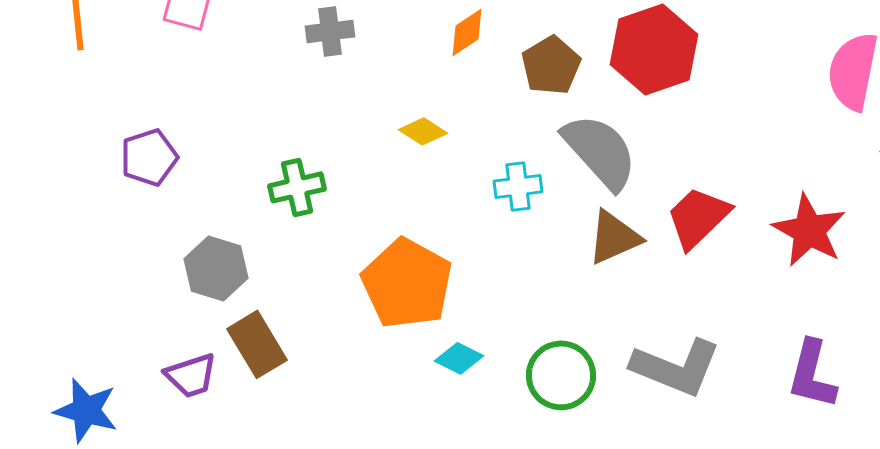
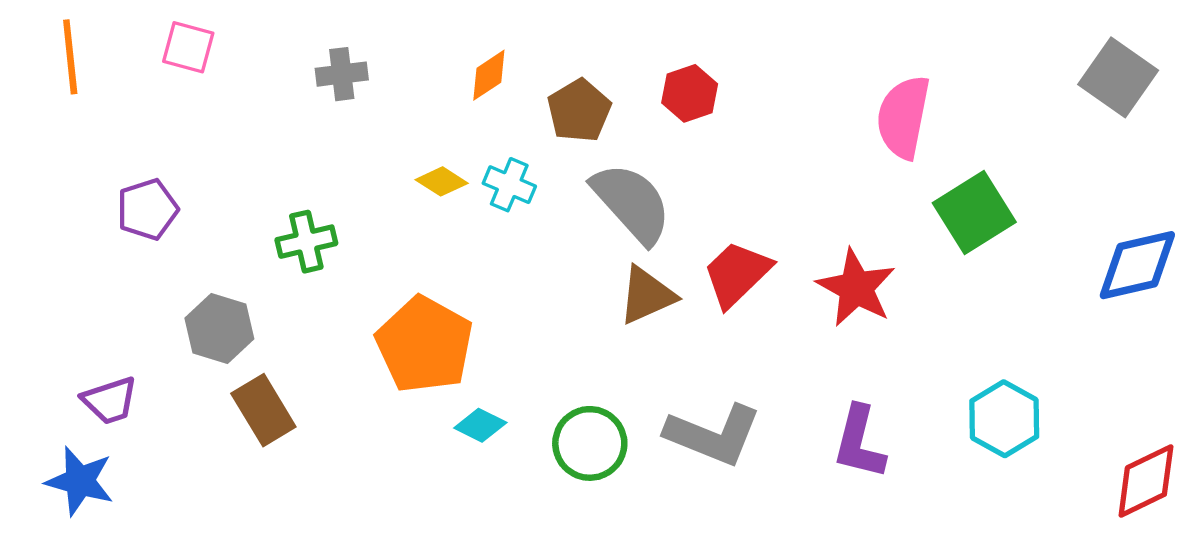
red hexagon: (654, 49) -> (690, 93), size x0.6
cyan cross: (518, 186) -> (509, 185), moved, turned 30
purple trapezoid: (191, 375) -> (110, 400), moved

